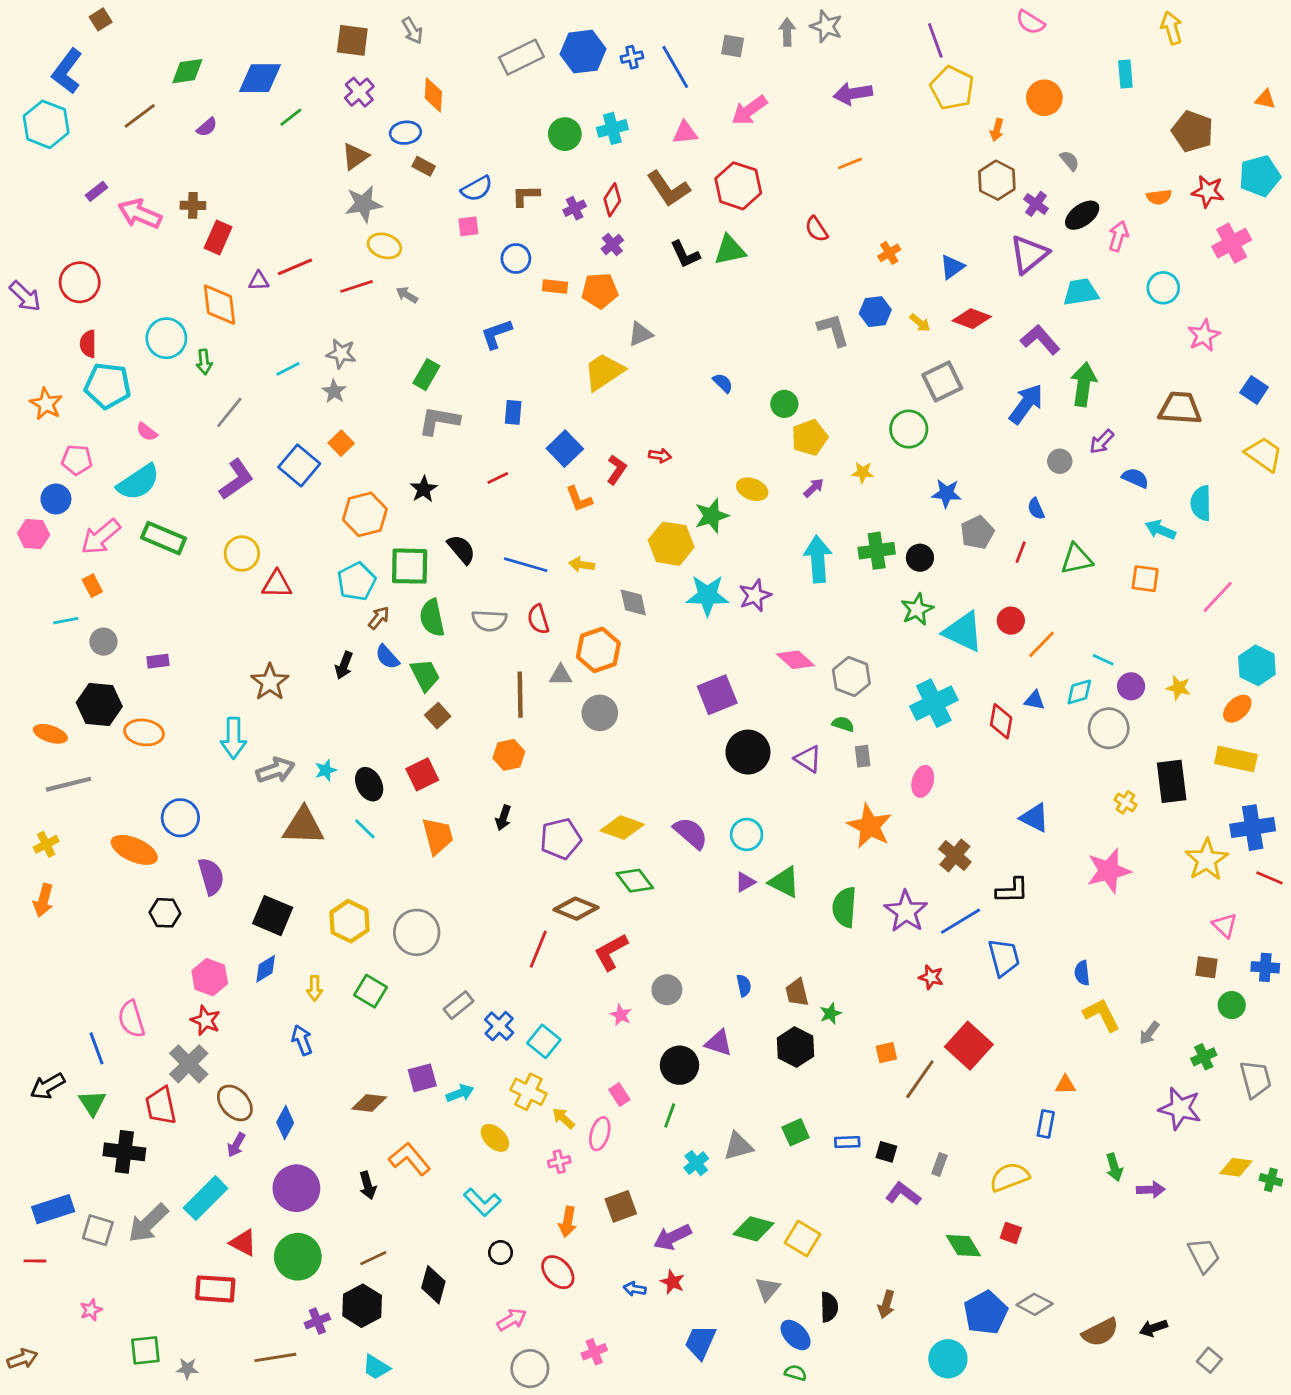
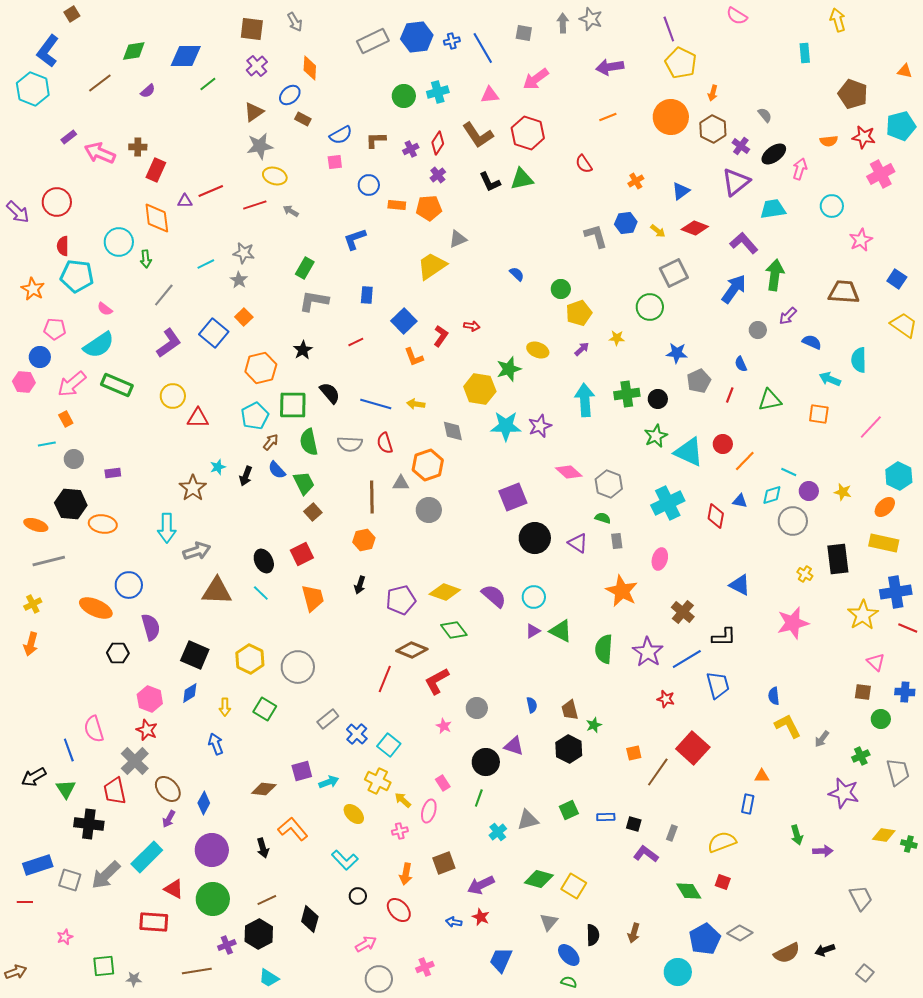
orange circle: (1044, 98) -> (671, 117), moved, size x1.4
blue ellipse: (405, 133) -> (290, 95), turned -35
cyan star: (326, 770) -> (218, 467), moved

